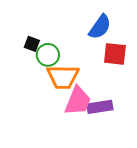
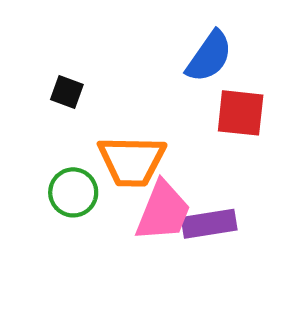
green circle: (48, 55) -> (73, 192), moved

